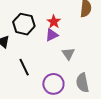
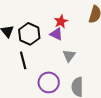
black hexagon: (24, 24) -> (29, 34), moved
purple triangle: (52, 35) -> (56, 34), turned 40

